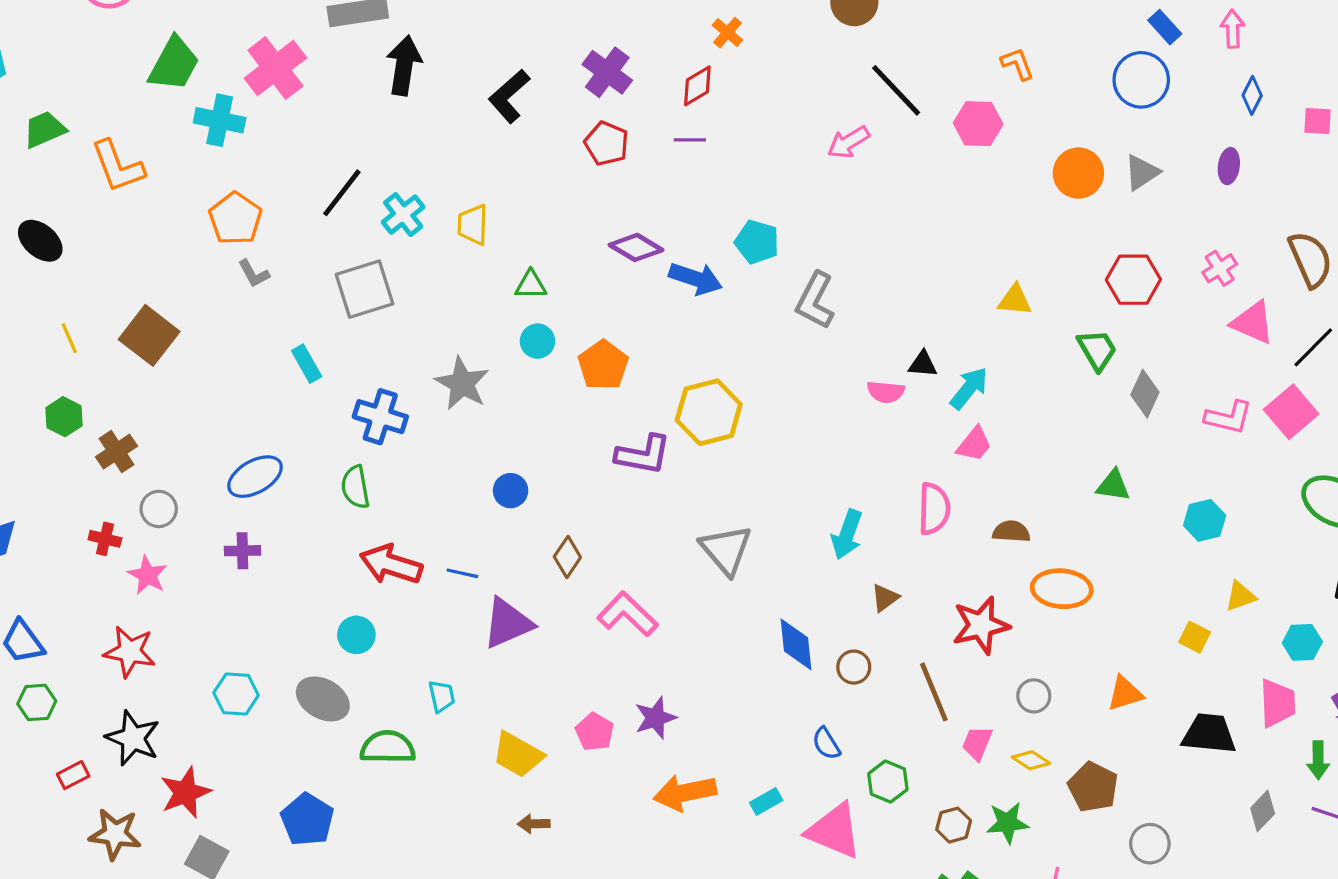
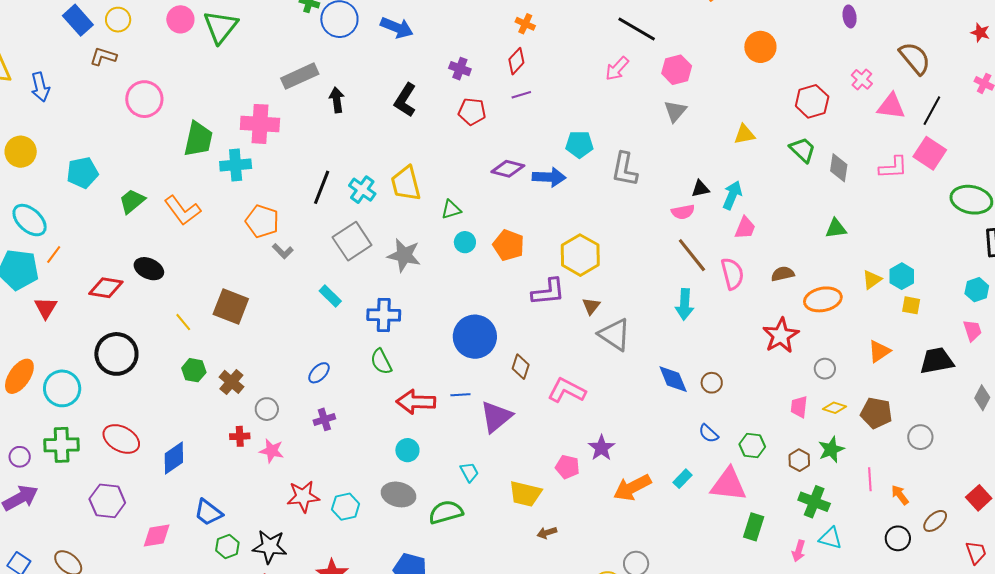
black arrow: (404, 65) -> (337, 100), size x0.7
pink cross: (275, 68) -> (260, 124), turned -33
purple cross: (607, 72) -> (460, 69), size x0.7
pink hexagon: (978, 124) -> (677, 70), moved
gray triangle: (1142, 172) -> (675, 111), moved
yellow trapezoid: (473, 225) -> (406, 184), size x1.4
gray star: (462, 383) -> (404, 255), moved
blue ellipse: (255, 477) -> (319, 373), size x0.7
blue circle: (511, 491) -> (475, 337), size x2.0
cyan hexagon: (1205, 520) -> (902, 276), moved
yellow triangle: (1240, 596) -> (872, 280), moved
brown triangle: (885, 598) -> (591, 306), moved
red star: (130, 652) -> (303, 496), moved
brown line: (934, 692) -> (692, 255), moved
pink trapezoid: (1277, 703) -> (972, 330), size x0.7
black star: (133, 738) -> (270, 547), moved

